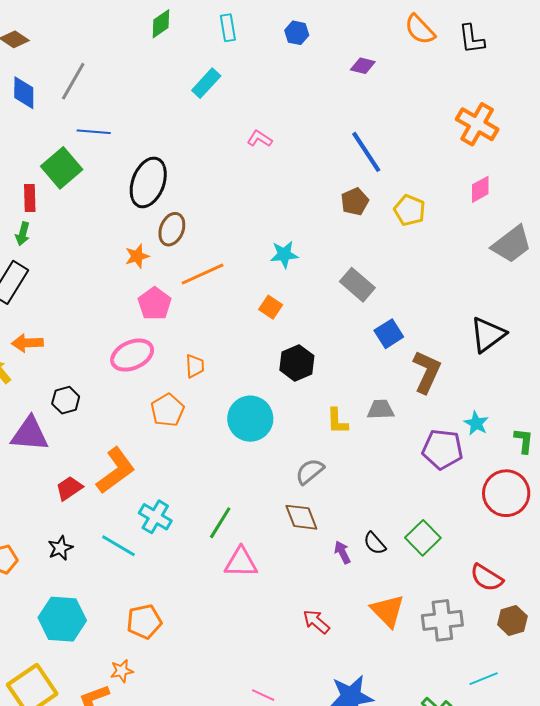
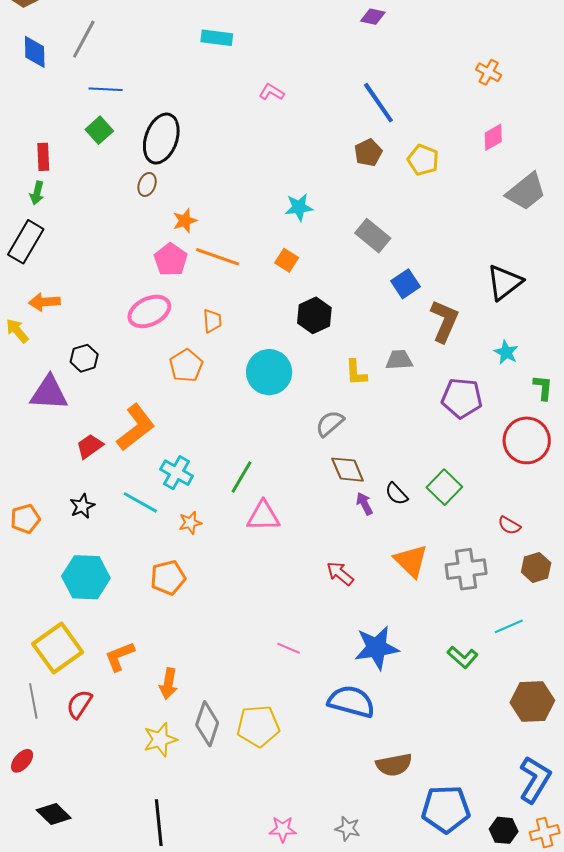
cyan rectangle: (206, 83) -> (217, 38), turned 56
orange cross: (477, 124) -> (489, 72), size x0.6
green square: (62, 168) -> (99, 130), moved, size x0.7
brown ellipse: (172, 229) -> (147, 184), moved, size x0.7
orange star: (137, 256) -> (185, 221), moved
orange line: (203, 274) -> (218, 257), moved, turned 45
cyan star: (476, 423) -> (506, 352), moved
brown diamond: (301, 517) -> (348, 470), moved
red semicircle: (487, 578) -> (509, 525), size x0.7
orange star: (122, 671) -> (190, 523), moved

